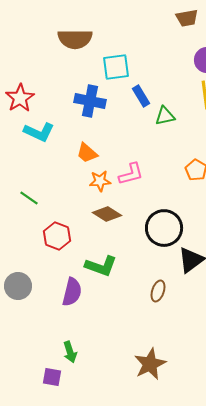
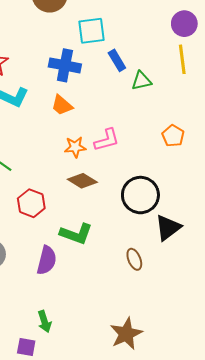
orange trapezoid: (87, 153) -> (62, 105), moved
brown ellipse: (158, 291) -> (134, 259), turned -40

